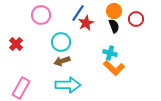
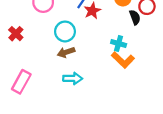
black semicircle: (114, 26) -> (135, 17), moved
cyan arrow: (68, 85) -> (73, 78), size x0.7

